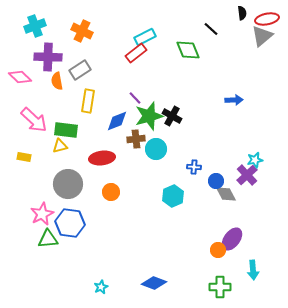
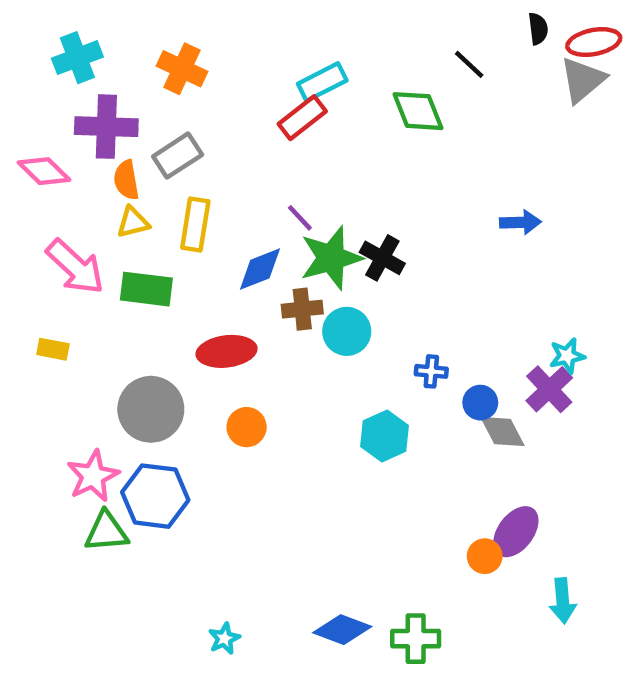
yellow triangle: (60, 146) -> (133, 222), moved
green cross: (220, 287) -> (416, 639), moved

